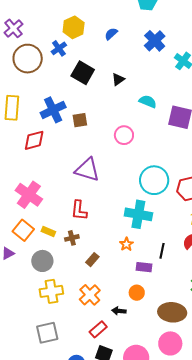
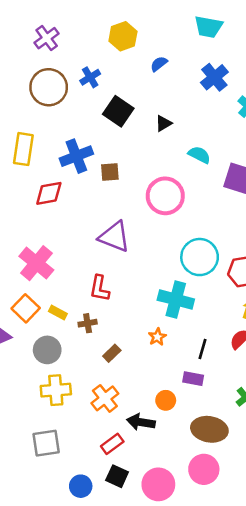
yellow hexagon: (74, 27) -> (123, 36), moved
purple cross: (13, 28) -> (47, 38), moved
pink circle: (124, 135) -> (165, 196), size x1.5
purple rectangle: (144, 267) -> (193, 379), moved
black arrow: (119, 311) -> (141, 422), size x1.5

